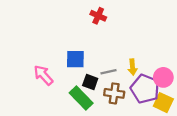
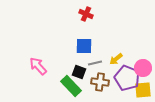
blue square: (75, 59) -> (84, 46), moved
yellow arrow: (132, 67) -> (116, 59), turned 56
yellow square: (163, 103) -> (143, 90), turned -30

